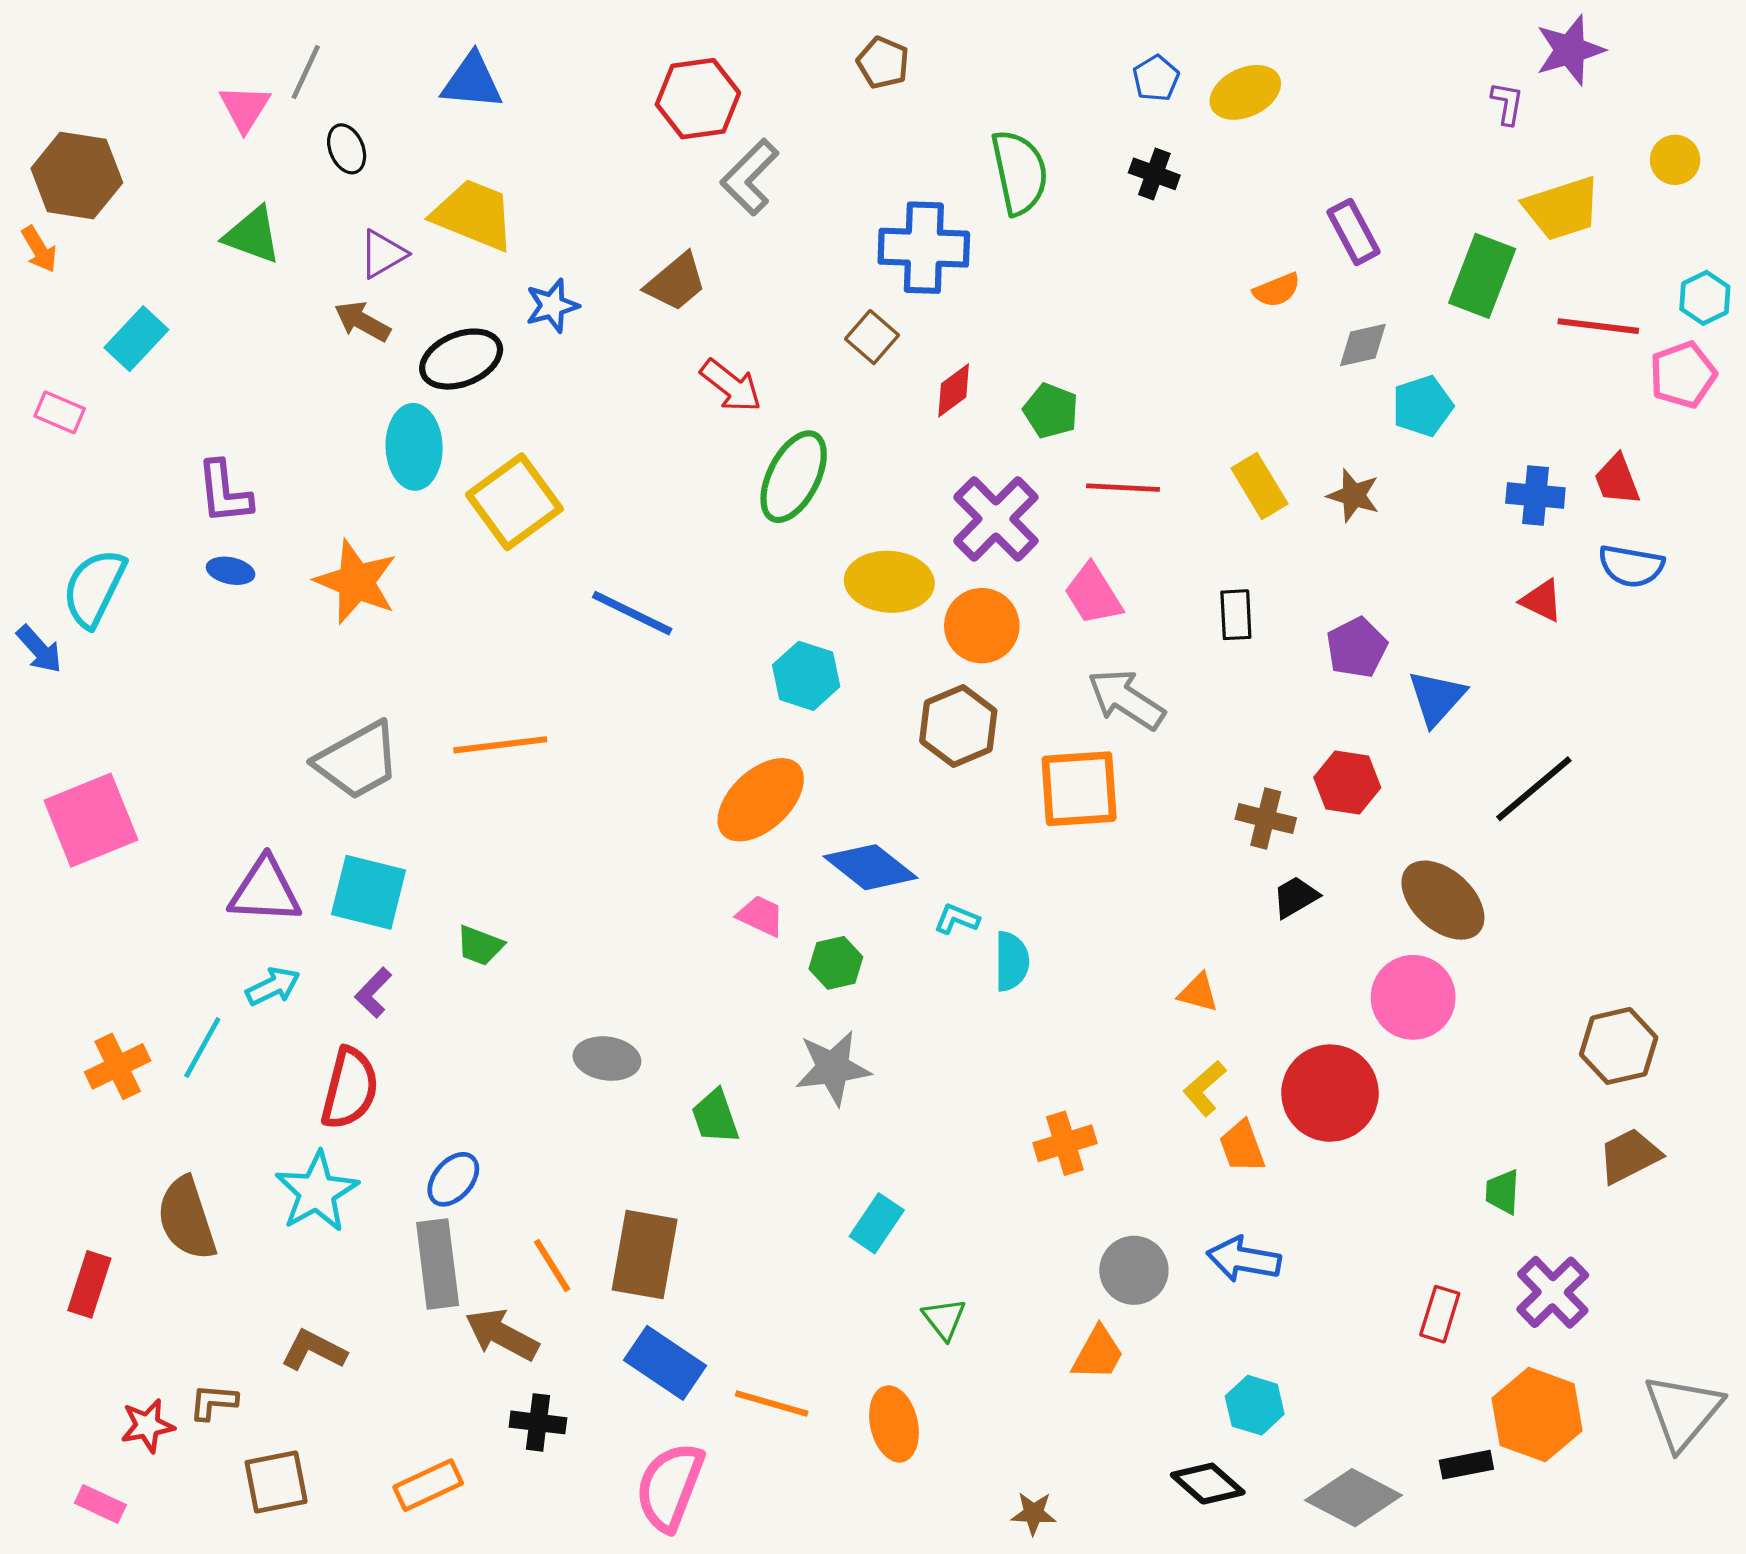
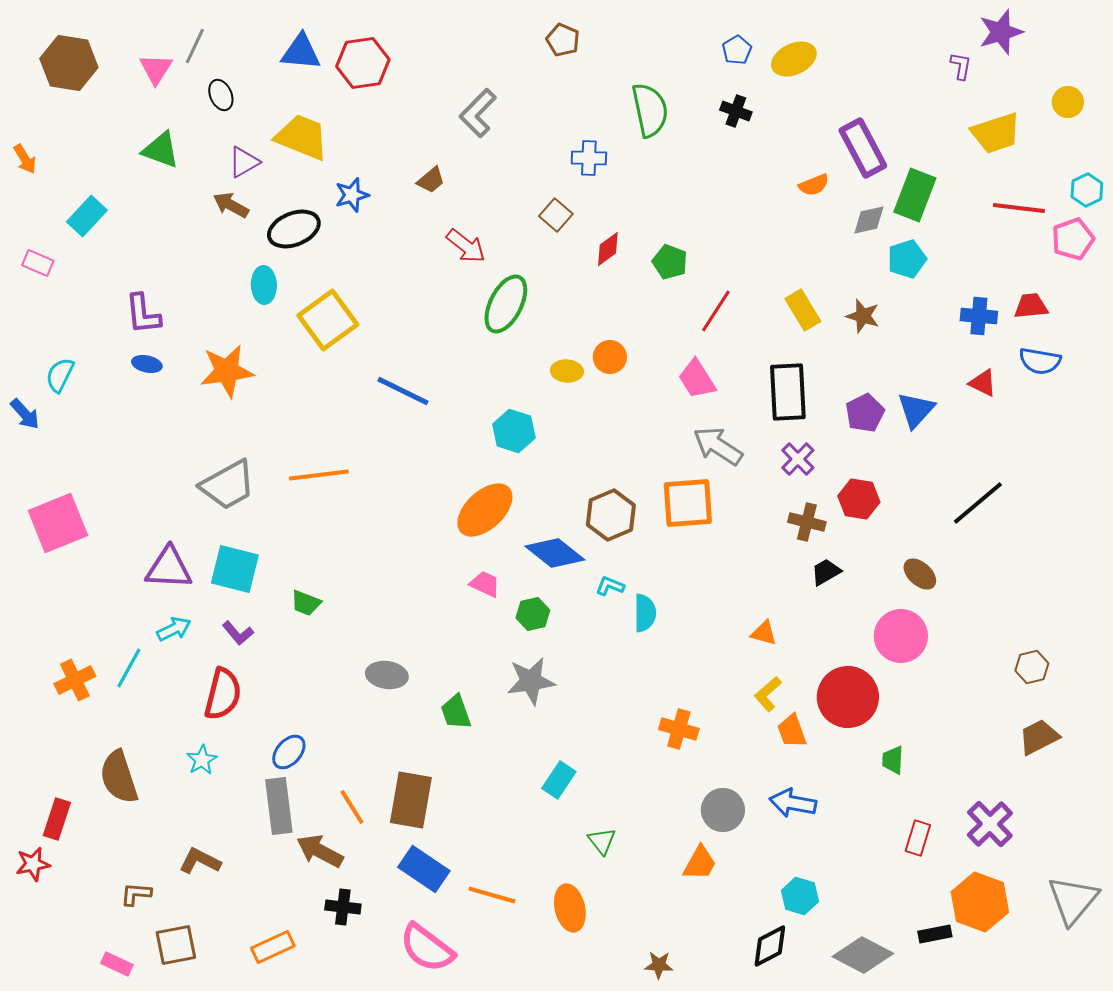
red hexagon: (698, 99) -> (363, 63), moved
brown hexagon: (77, 176) -> (69, 63), moved
purple rectangle: (1354, 232) -> (863, 148), size x1.4
blue cross: (924, 248) -> (589, 158), size x0.6
green rectangle: (1482, 276) -> (915, 195), moved
brown trapezoid: (676, 282) -> (431, 180), size x0.7
cyan ellipse: (414, 447) -> (264, 285), size x0.7
red trapezoid: (1617, 480) -> (1031, 306), turned 105
red line: (1123, 488) -> (716, 311), turned -60
purple cross: (996, 519) -> (798, 459), moved, size x0.6
orange star: (356, 582) -> (227, 371), turned -30
yellow ellipse: (889, 582) -> (567, 371), size x0.6
cyan semicircle: (94, 588) -> (60, 375), size x0.7
black rectangle: (1236, 615) -> (788, 392), size x1.8
orange circle: (982, 626) -> (610, 357), moved, size x0.7
blue triangle: (1437, 698) -> (916, 410), moved
brown hexagon: (958, 726) -> (611, 515), moved
brown ellipse: (1443, 900) -> (920, 574), size x0.6
purple L-shape: (373, 993) -> (238, 633), turned -84
brown hexagon: (1619, 1046) -> (1032, 667), size x0.7
orange cross: (1065, 1143) -> (679, 729), turned 33
cyan star: (317, 1192) -> (202, 760), size x0.6
green trapezoid: (1503, 1192) -> (893, 760), moved
red star: (147, 1426) -> (33, 864), moved
black diamond: (1208, 1484) -> (770, 946), turned -69
pink semicircle: (670, 1487) -> (427, 948), turned -74
pink rectangle: (100, 1504) -> (117, 964), moved

